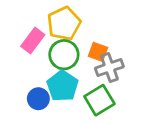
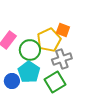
yellow pentagon: (64, 23) -> (49, 40), moved
orange square: (98, 52) -> (63, 30), moved

